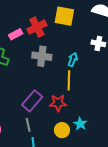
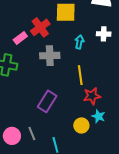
cyan arrow: (73, 59) -> (79, 42), moved
red star: (58, 103) -> (92, 96), moved
gray line: (28, 125) -> (32, 134), moved

